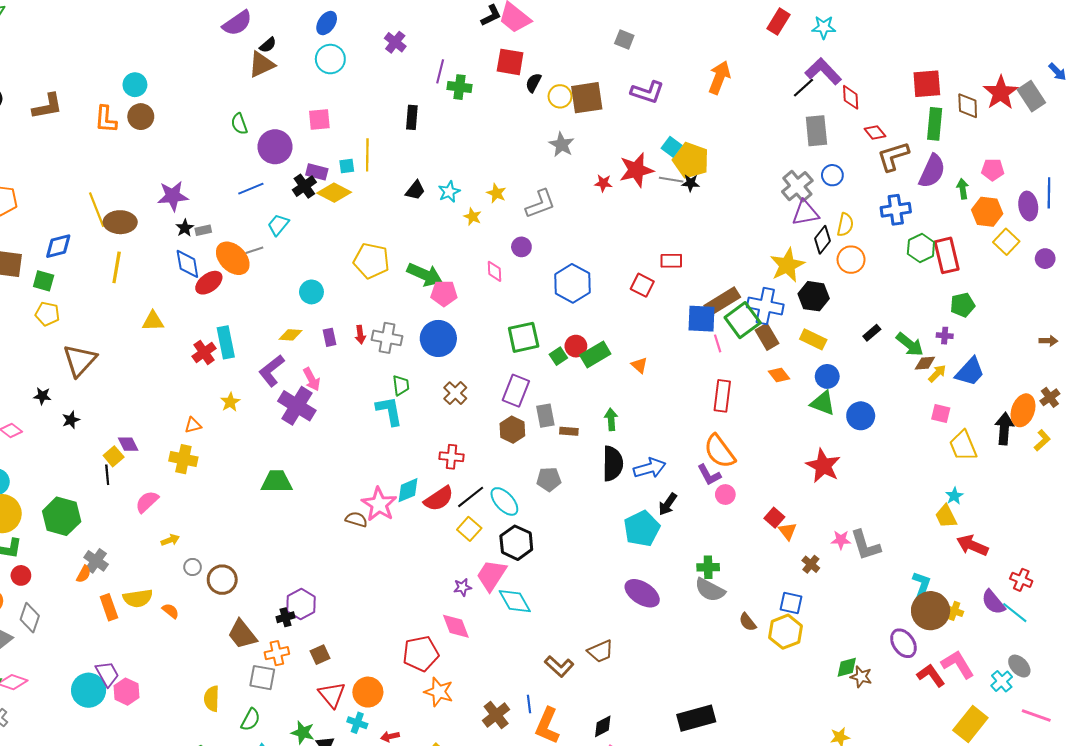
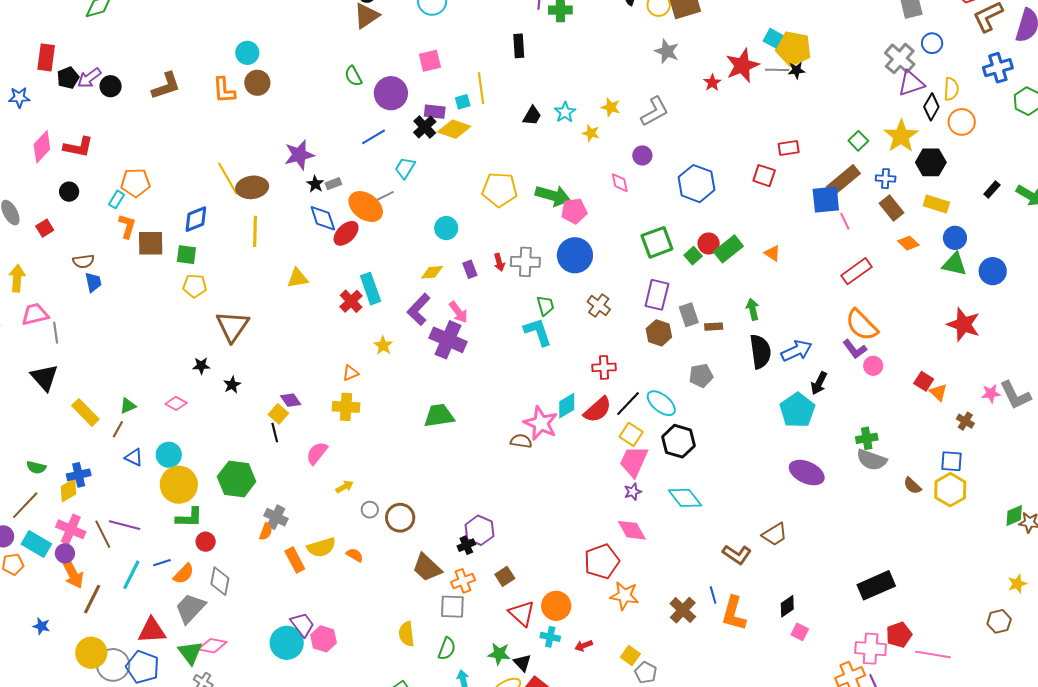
red star: (603, 183) -> (712, 83), turned -30
blue cross: (765, 306) -> (886, 179), size x0.6
green square: (743, 320) -> (858, 141), moved, size x0.6
red rectangle: (722, 396) -> (857, 271), turned 56
pink trapezoid: (491, 575) -> (634, 461), moved

